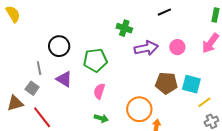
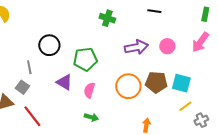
black line: (164, 12) -> (154, 11), turned 32
green cross: (124, 28) -> (107, 18), moved
purple triangle: (64, 79) -> (64, 82), moved
yellow line: (204, 102) -> (185, 106), moved
orange circle: (139, 109) -> (128, 86), moved

